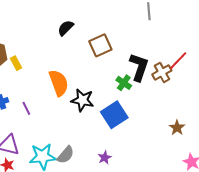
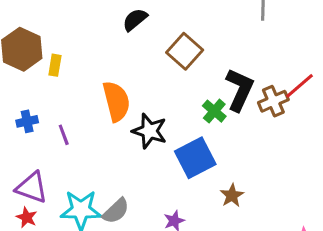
brown square: (100, 45) -> (185, 51), turned -30
yellow rectangle: (16, 63) -> (55, 65), turned 32
brown star: (177, 128) -> (232, 195), moved

